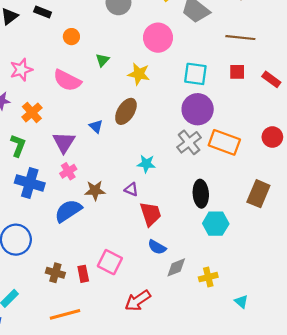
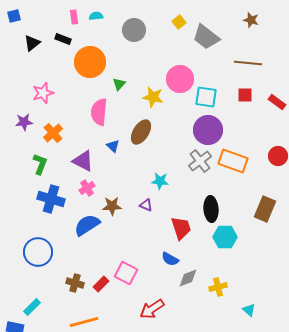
orange circle: (71, 37) -> (90, 62), size x2.0
pink circle: (158, 38) -> (180, 79), moved
pink semicircle: (67, 80) -> (99, 112), moved, turned 68
purple triangle: (64, 142) -> (83, 161), turned -35
red trapezoid: (151, 214) -> (181, 228), moved
red rectangle: (83, 274) -> (101, 284), turned 56

